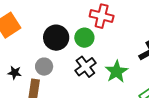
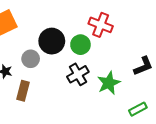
gray circle: (44, 67) -> (31, 59), moved

